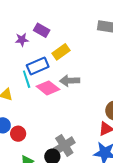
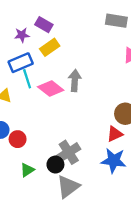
yellow rectangle: (61, 52) -> (50, 47), moved
blue rectangle: (38, 66) -> (21, 63), moved
gray arrow: (70, 81) -> (75, 81), turned 96

